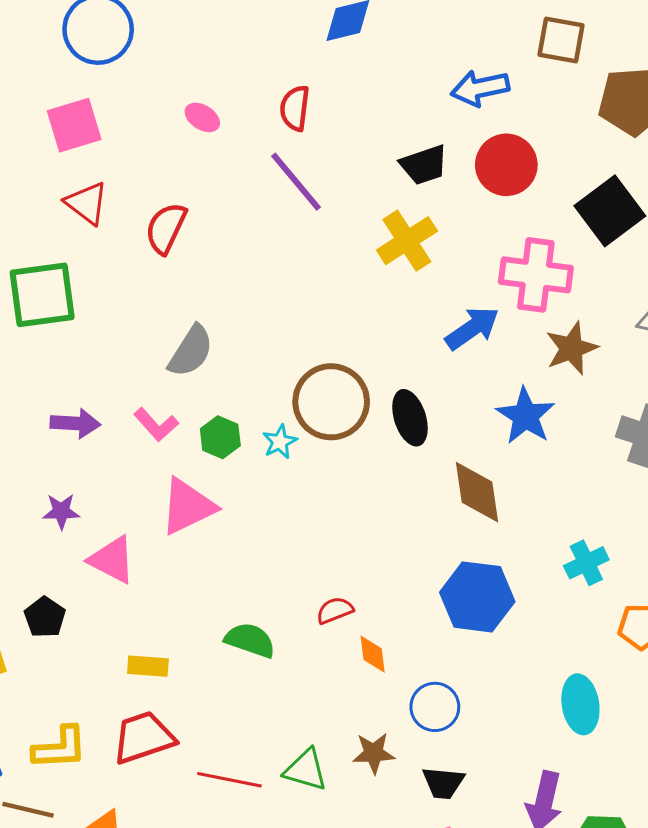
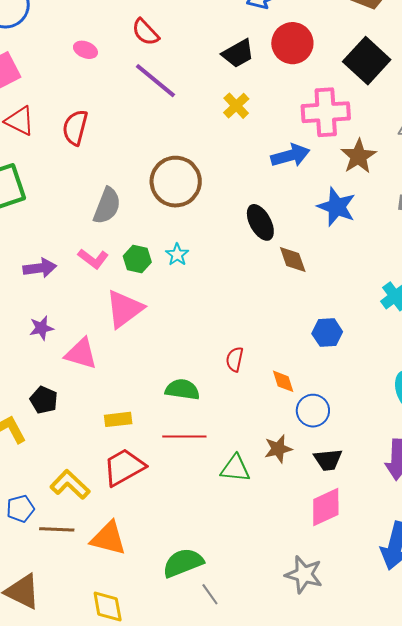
red semicircle: (295, 108) -> (146, 32), turned -40
yellow cross: (407, 241) -> (236, 106), size x0.7
blue arrow: (472, 328) -> (290, 155), turned 30
brown circle: (331, 402) -> (176, 182), moved
brown diamond: (477, 492) -> (293, 260), moved, size x0.7
blue hexagon: (477, 597) -> (327, 333), size x0.6
red semicircle: (335, 610) -> (235, 359), turned -45
orange diamond: (373, 654) -> (283, 381), moved
yellow L-shape: (60, 748) -> (70, 485), turned -123
red line: (229, 780) -> (184, 436), moved

